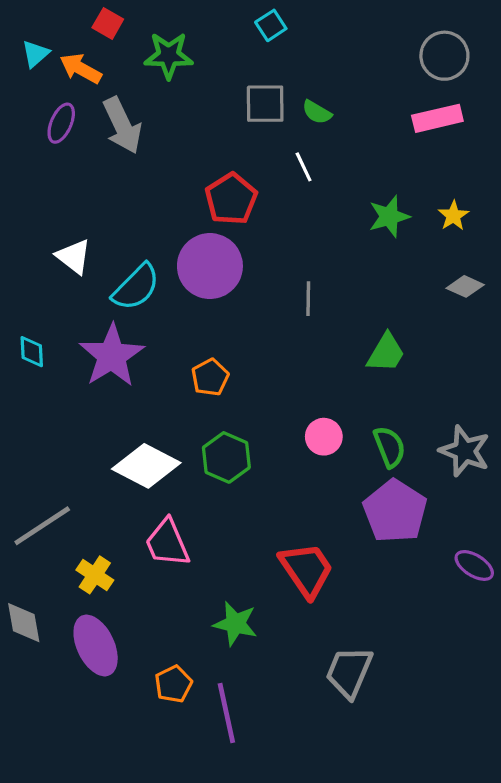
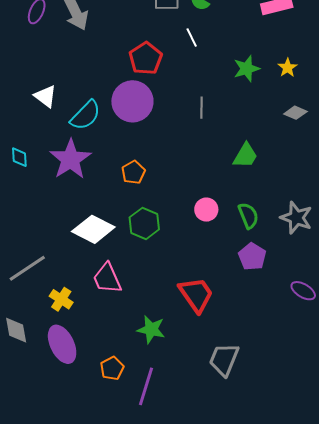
gray line: (308, 299) -> (201, 108), moved
purple pentagon: (395, 511) -> (252, 257), size x0.7
purple line: (226, 713) -> (146, 386), turned 30

